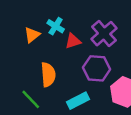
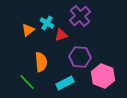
purple cross: (104, 34) -> (80, 16), moved

